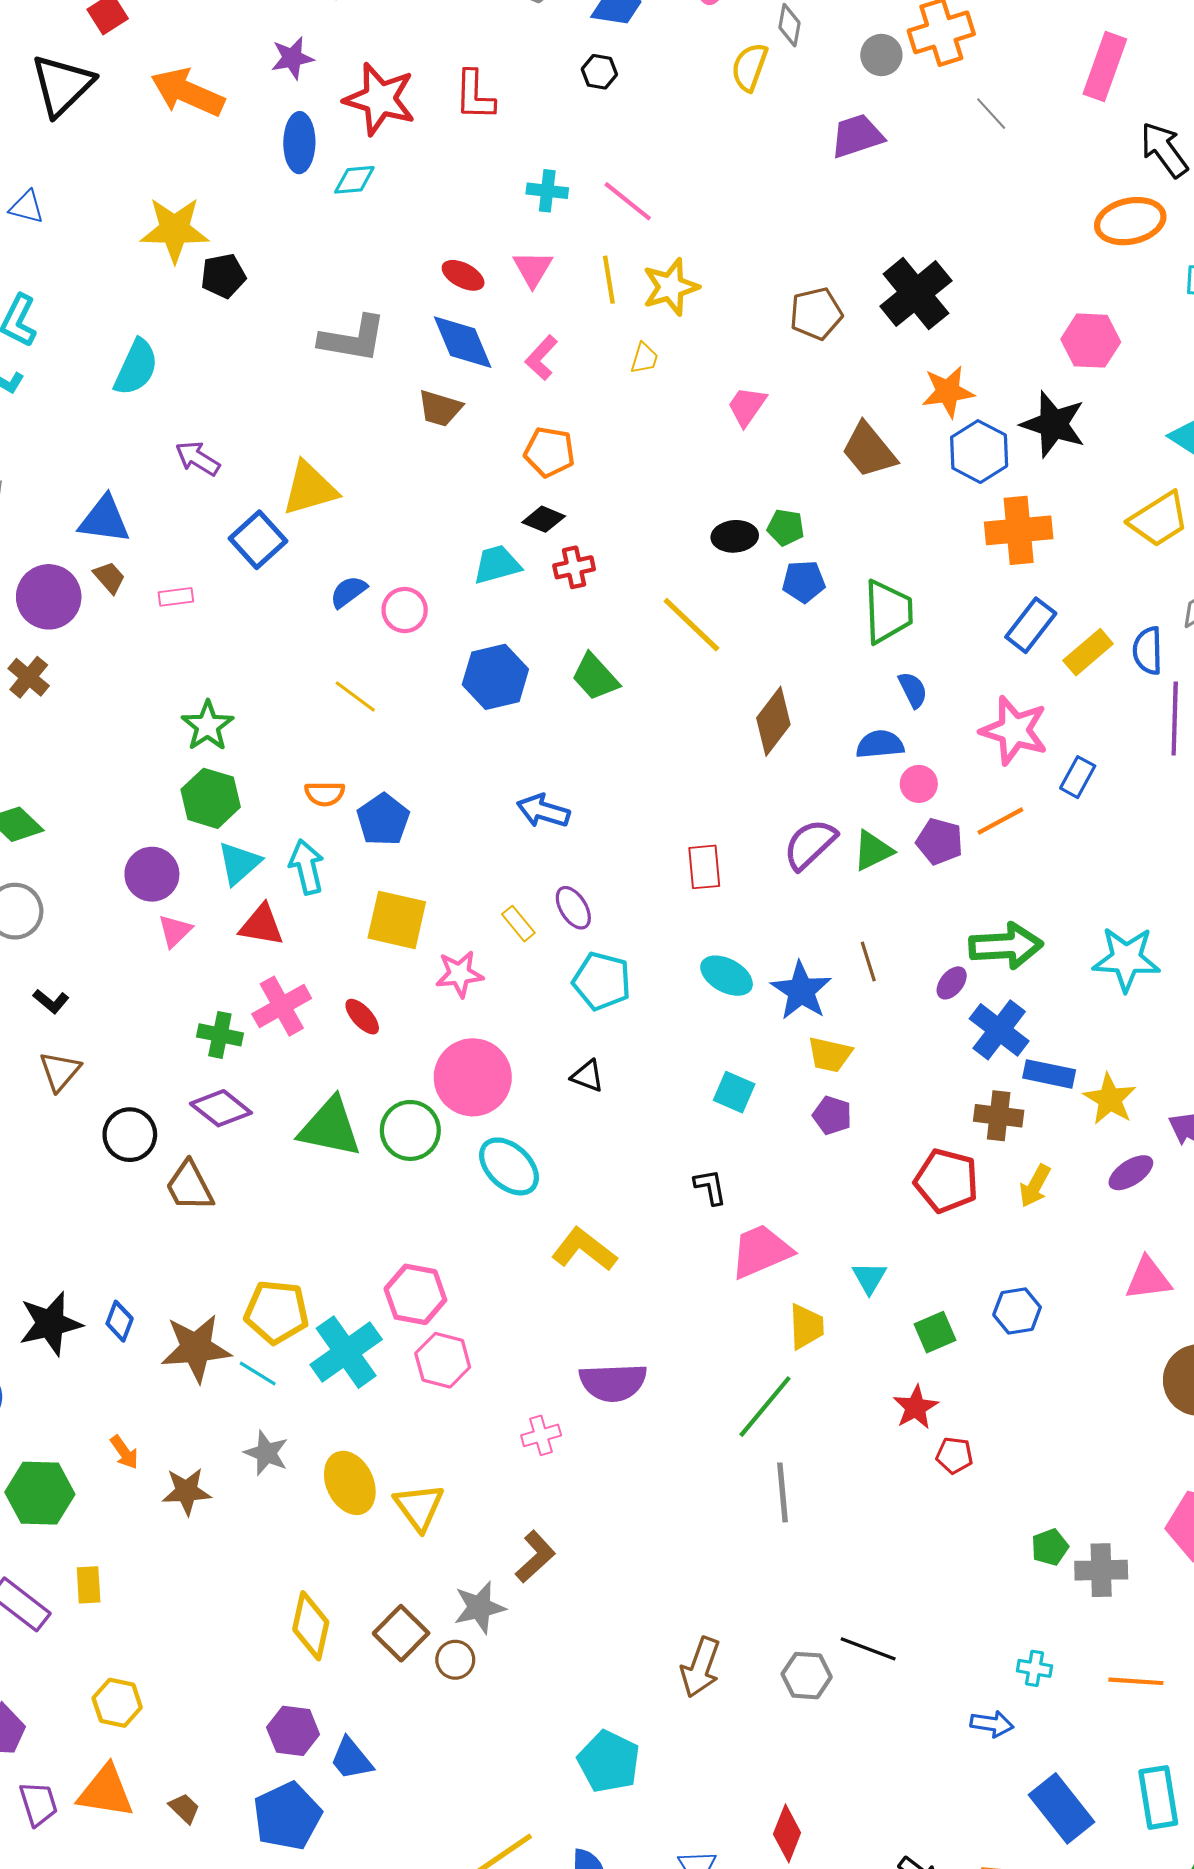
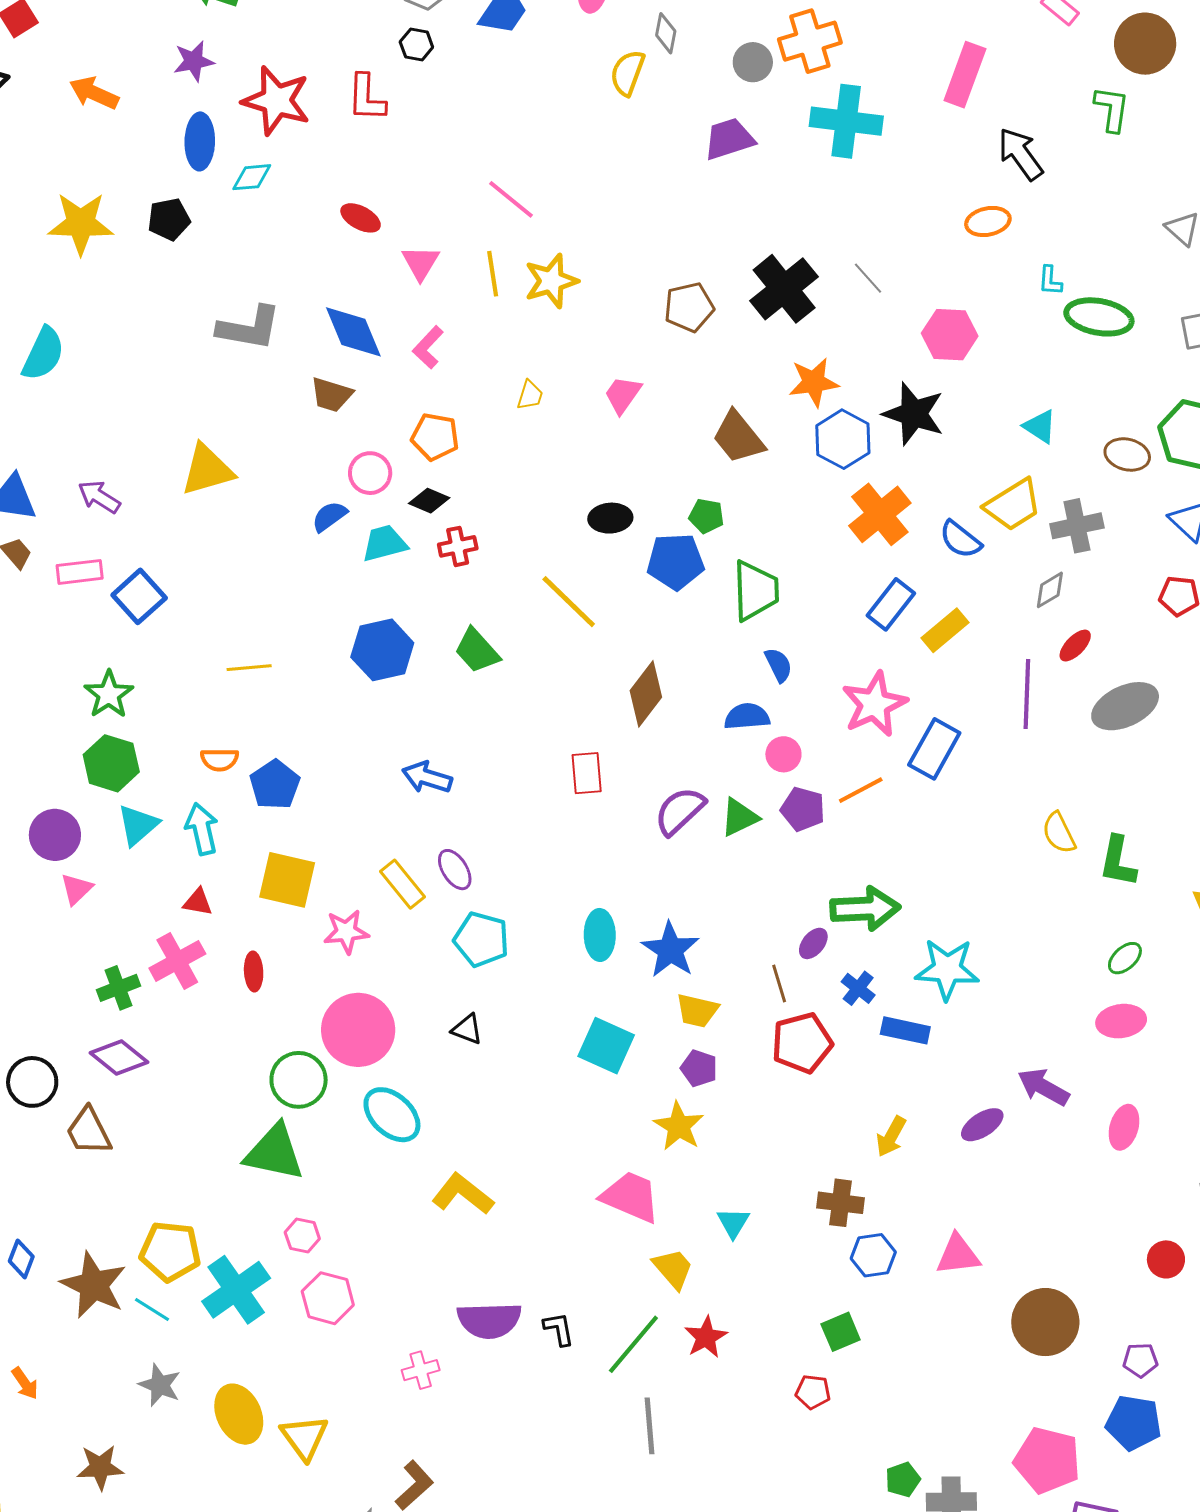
black hexagon: (599, 72) -> (416, 44), moved
orange arrow: (188, 92) -> (94, 93), size x0.7
gray line: (991, 114) -> (868, 278), moved
cyan cross: (547, 191) -> (846, 121), moved, size x1.8
orange ellipse: (1130, 221) -> (988, 221), size x0.7
red ellipse: (463, 275) -> (361, 218), moved
black pentagon: (223, 276) -> (169, 219), moved
yellow trapezoid: (644, 358) -> (530, 395), moved
purple arrow: (198, 458) -> (99, 497), moved
green pentagon: (786, 527) -> (706, 516), moved
orange cross: (1019, 530) -> (880, 514), turned -34
blue square: (258, 540) -> (139, 596), moved
blue pentagon: (804, 582) -> (675, 561), size x1.4
blue semicircle: (348, 592) -> (329, 516), moved
pink rectangle: (176, 597) -> (80, 572), size x1.4
pink circle: (405, 610) -> (370, 473), moved
blue semicircle: (1148, 651) -> (960, 540), moved, turned -51
yellow line: (355, 696) -> (249, 668), turned -42
pink star: (1014, 730) -> (874, 704), turned 30
blue rectangle: (1078, 777) -> (934, 749), size x1.5
red rectangle: (704, 867) -> (587, 773), moved
yellow rectangle: (518, 924) -> (403, 884), size x1.4
red triangle: (262, 925) -> (198, 902), moved, size x0.7
cyan star: (1126, 959) -> (947, 969), moved
brown line: (868, 961) -> (779, 984), moved
cyan ellipse: (727, 976) -> (600, 935), turned 60
red ellipse: (362, 1017) -> (254, 971), turned 39
blue cross: (999, 1030) -> (858, 988), size x0.6
green cross: (220, 1035) -> (119, 988), turned -33
cyan square: (734, 1092) -> (606, 1046), size x1.4
yellow star: (1110, 1099) -> (679, 1126), moved
brown cross: (999, 1116) -> (840, 1203), moved
green triangle: (330, 1127) -> (274, 1152), moved
red pentagon: (946, 1181) -> (802, 1043), moved, turned -30
black L-shape: (710, 1187) -> (559, 1329), moved
pink trapezoid: (761, 1251) -> (631, 1197), turned 46
pink triangle: (1148, 1279) -> (958, 1255), moved
pink hexagon: (415, 1294) -> (302, 1236), size x0.6
yellow trapezoid: (806, 1327) -> (673, 1269), turned -39
green square: (935, 1332) -> (841, 1332), moved
brown star: (196, 1348) -> (94, 1285), turned 30
red star: (916, 1407) -> (706, 1337), moved
brown star: (187, 1491) -> (100, 1467), moved

